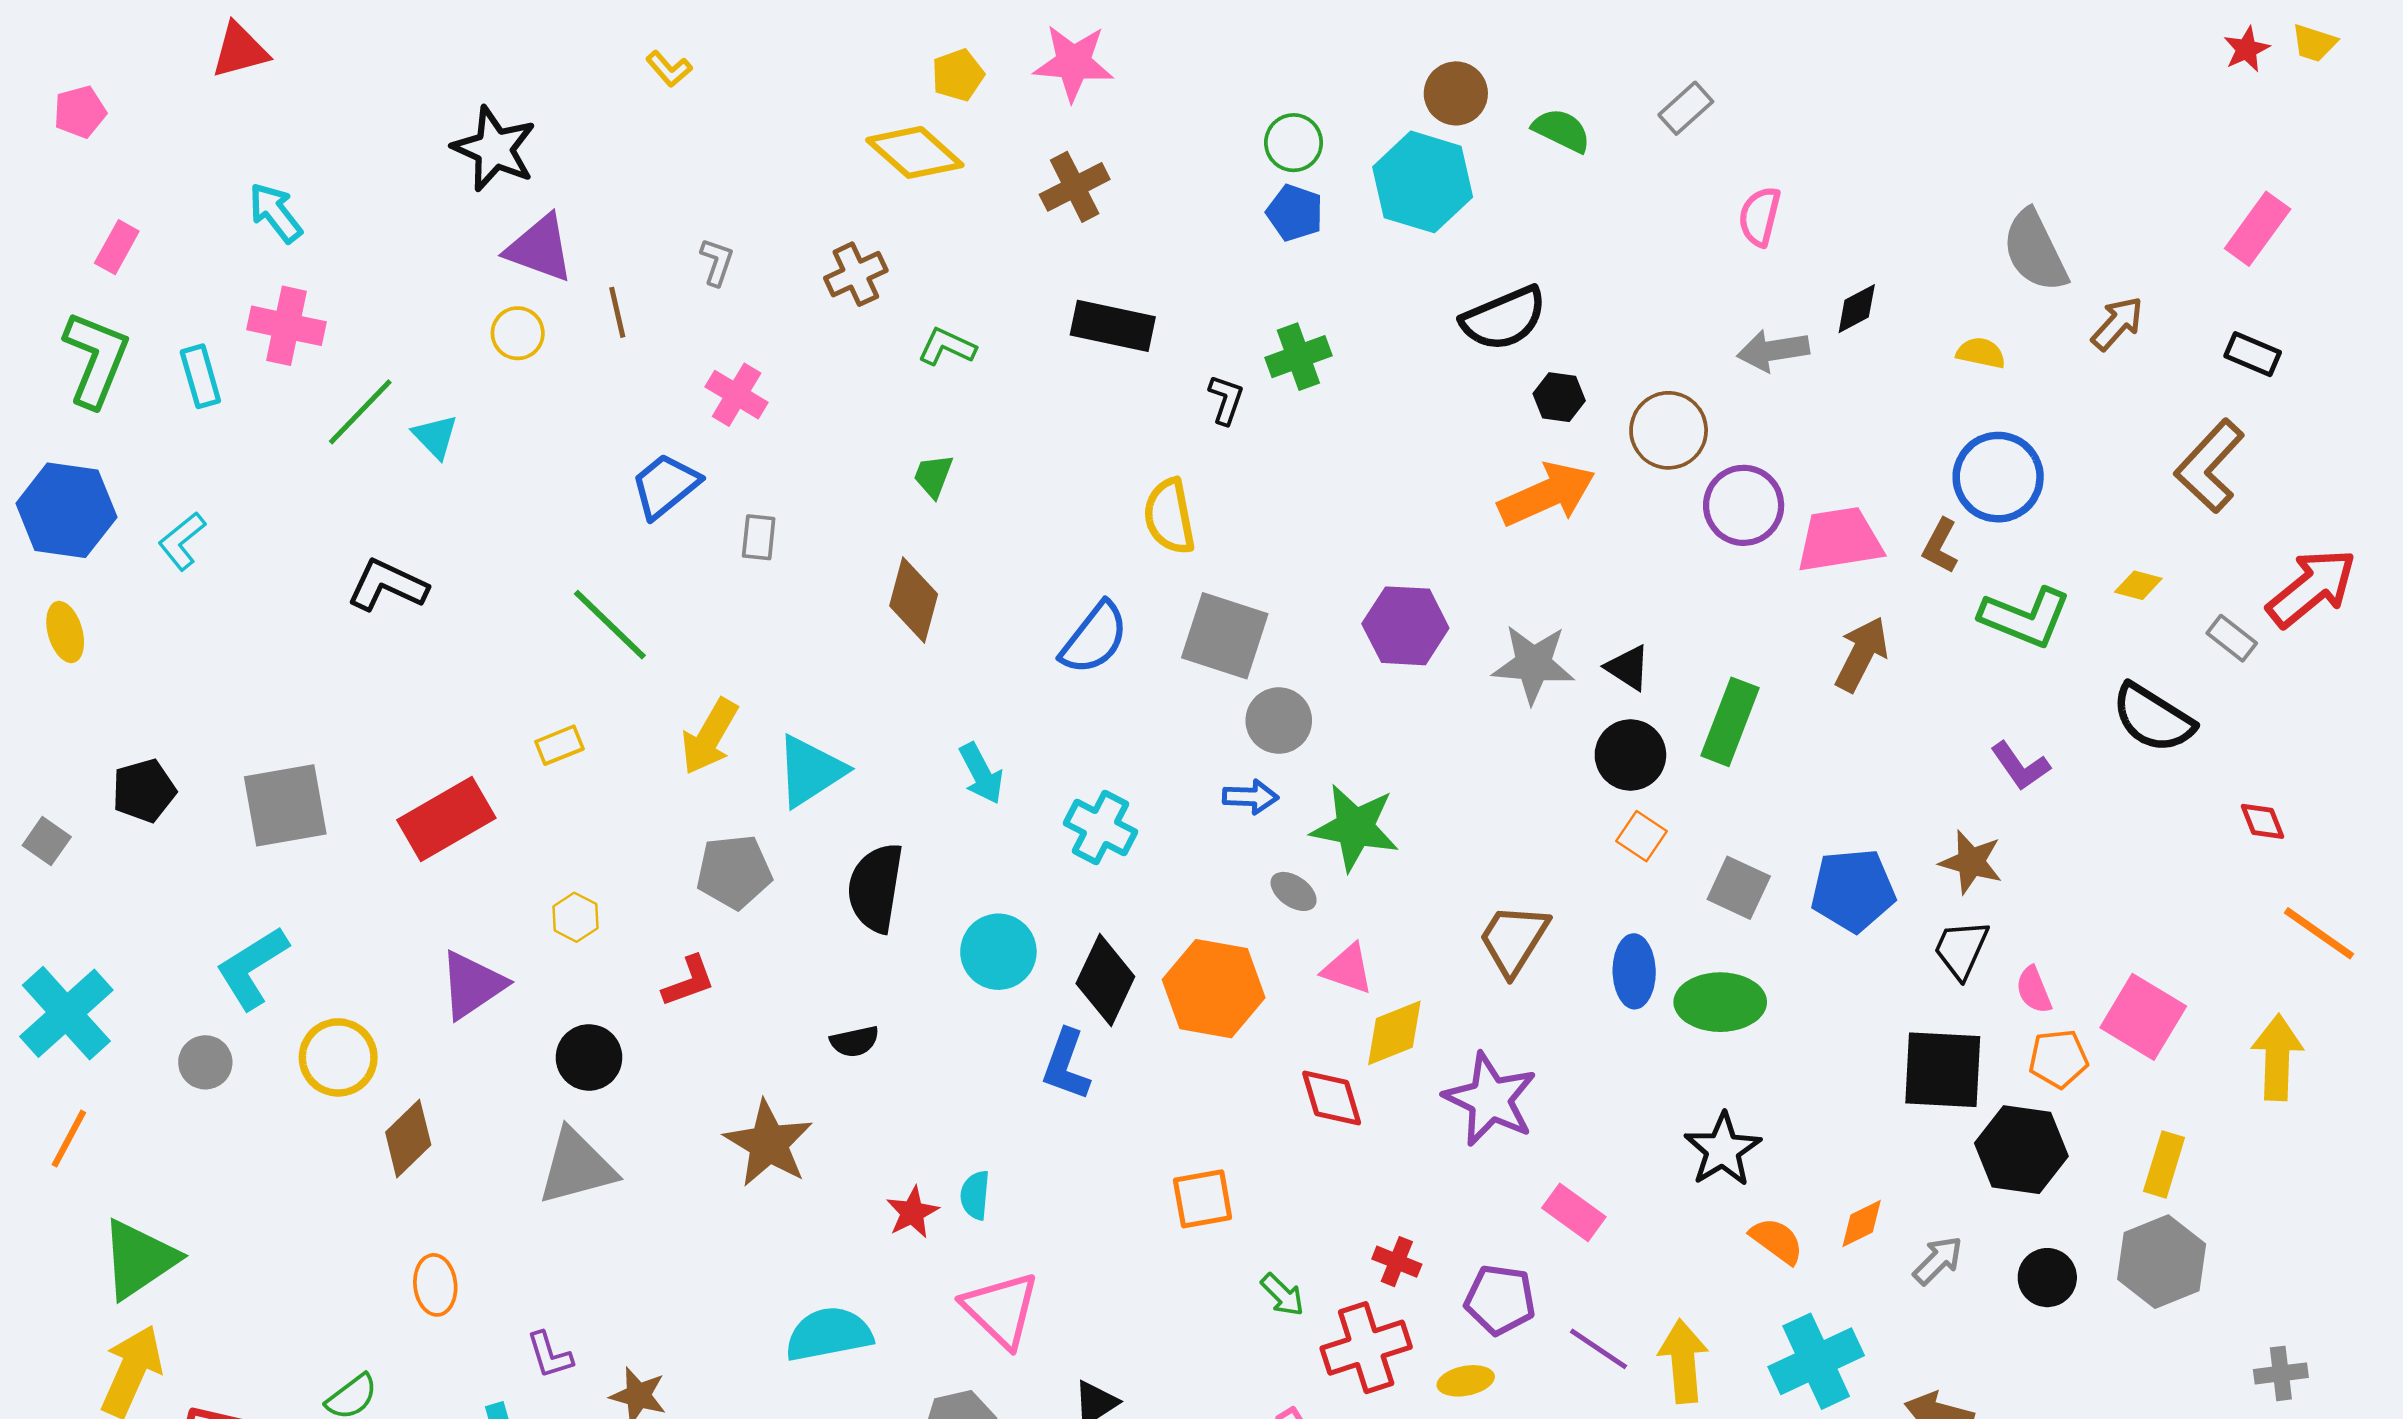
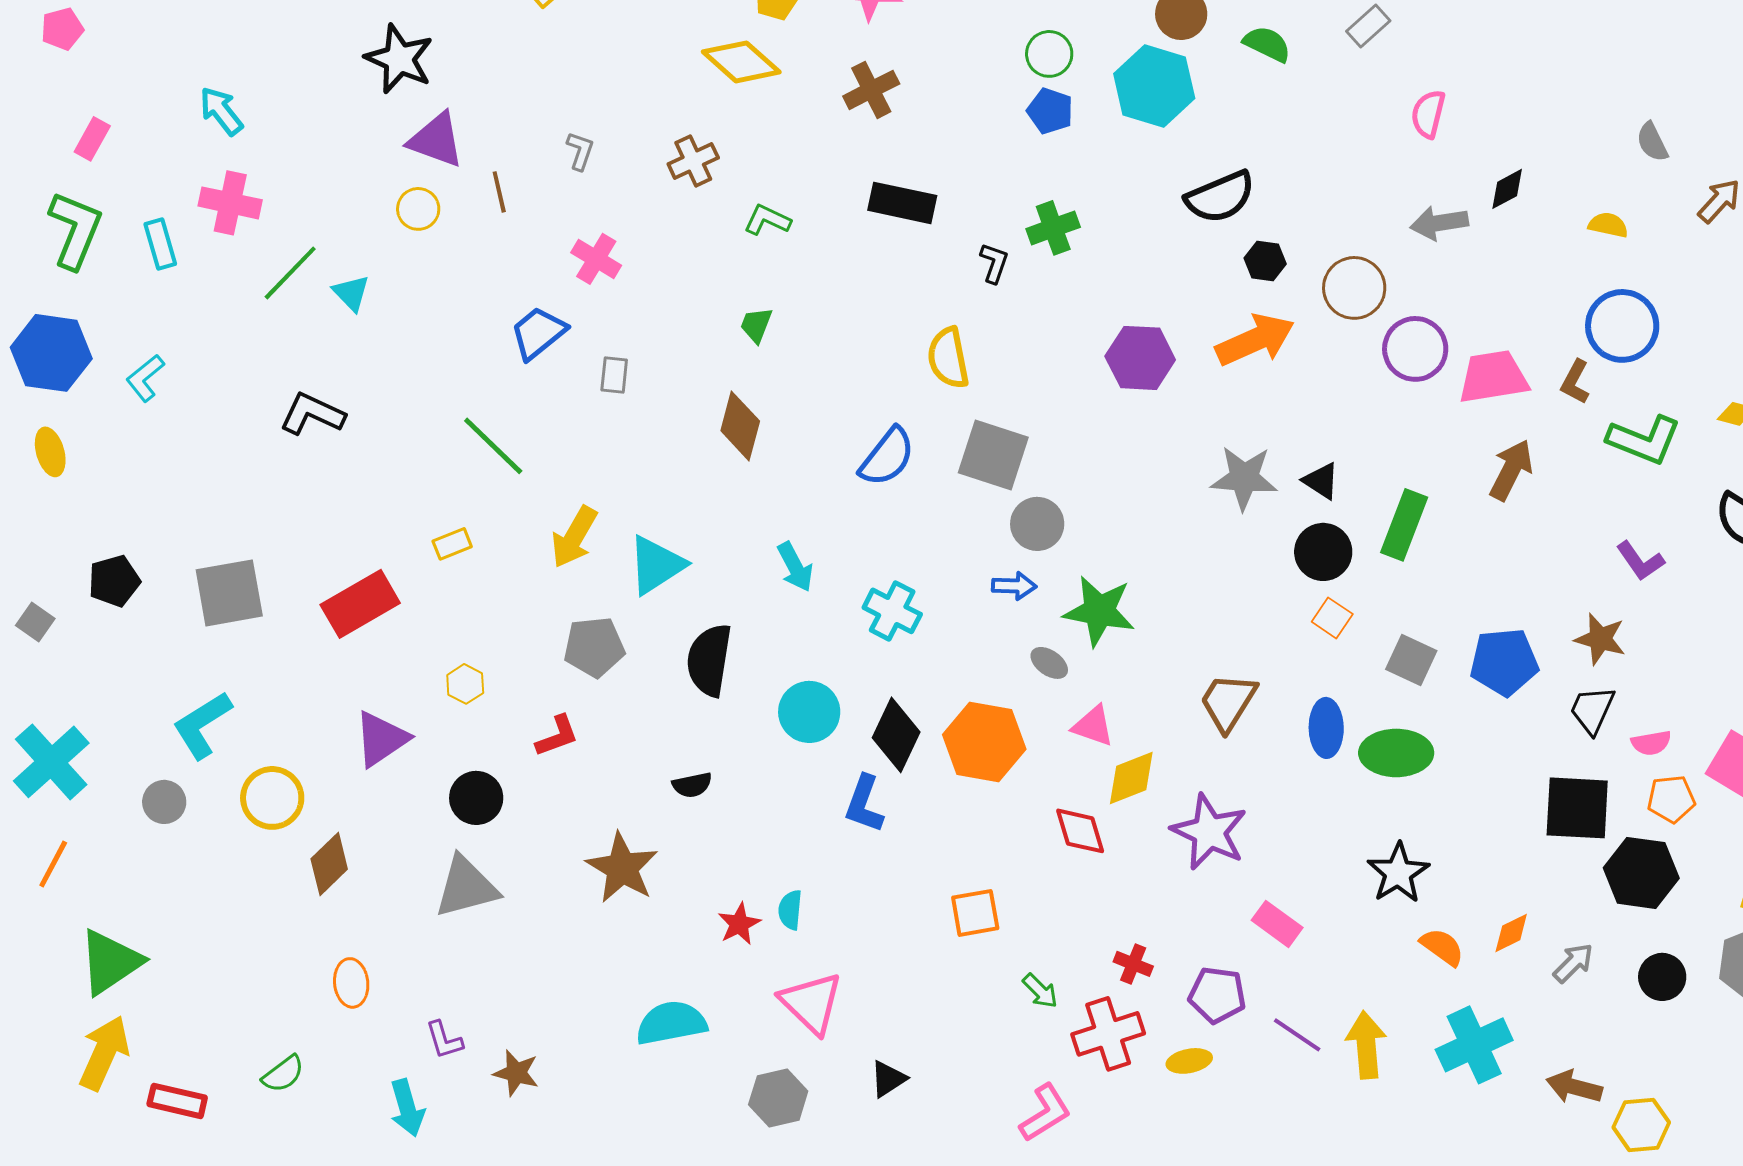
gray semicircle: (2035, 251) -> (1652, 142), size x0.6
purple hexagon: (1405, 626) -> (1140, 358), moved
pink semicircle: (2034, 990) -> (1651, 743), turned -78

